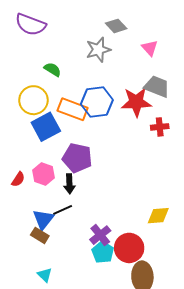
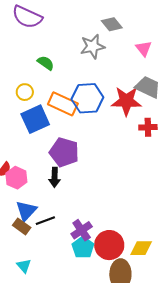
yellow circle: (33, 100) -> (25, 92), size x0.6
pink hexagon: (44, 174) -> (16, 178), moved
black line: (63, 210) -> (45, 221), moved
yellow diamond: (158, 216) -> (141, 248), moved

